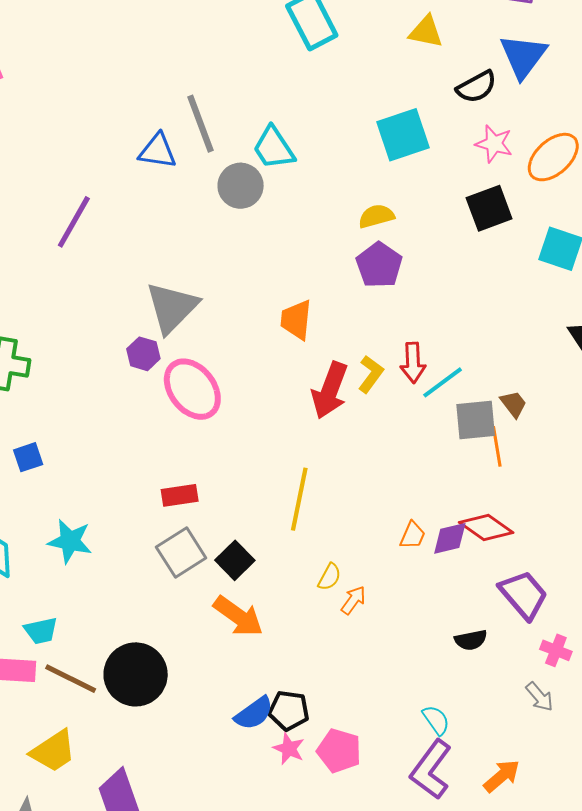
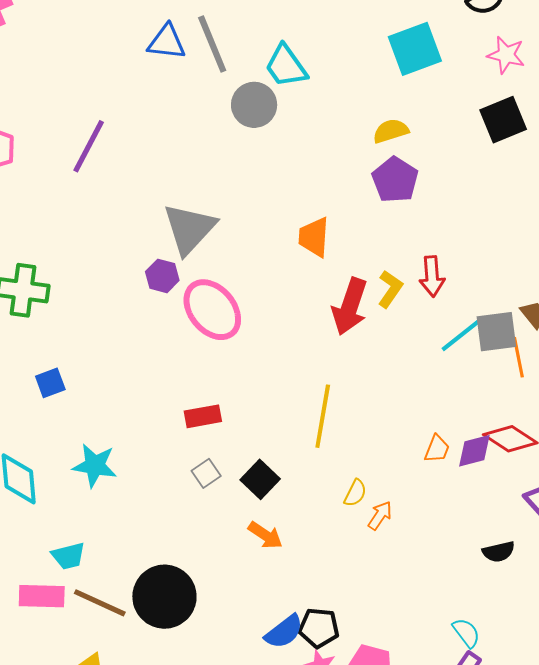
blue triangle: (158, 151) -> (167, 42), moved
cyan line: (443, 382) -> (461, 336), moved
gray square: (181, 552) -> (206, 473), size x0.6
orange arrow: (238, 616) -> (265, 535), size x0.7

